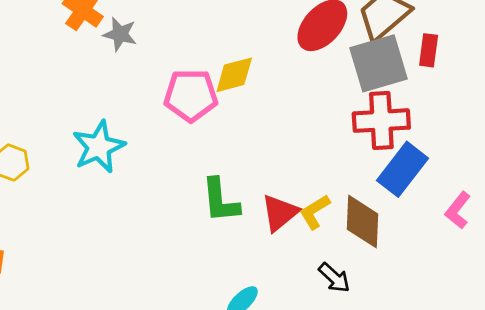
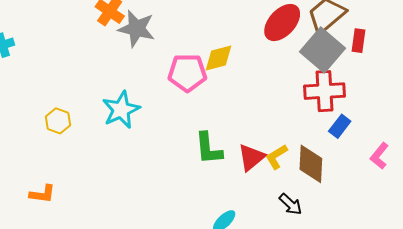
gray star: (120, 34) -> (136, 29), size x1.5
gray square: (379, 63) -> (323, 50), turned -33
blue rectangle: (403, 169) -> (340, 126), size x0.6

